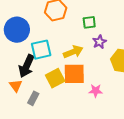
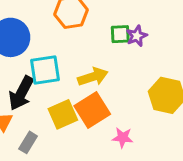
purple star: (99, 42) -> (137, 36), moved
orange square: (74, 74) -> (92, 110), turned -35

